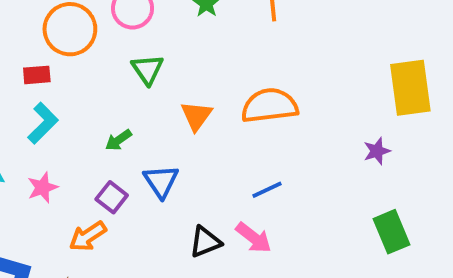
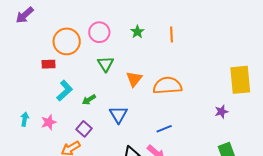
orange triangle: (196, 116) -> (134, 79), moved
cyan L-shape: (43, 123) -> (65, 91), moved
blue triangle: (161, 181) -> (118, 115), moved

